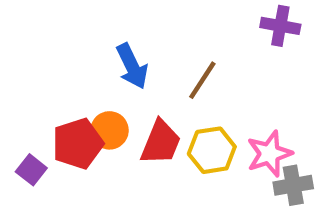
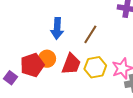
blue arrow: (132, 66) -> (57, 28), turned 30

